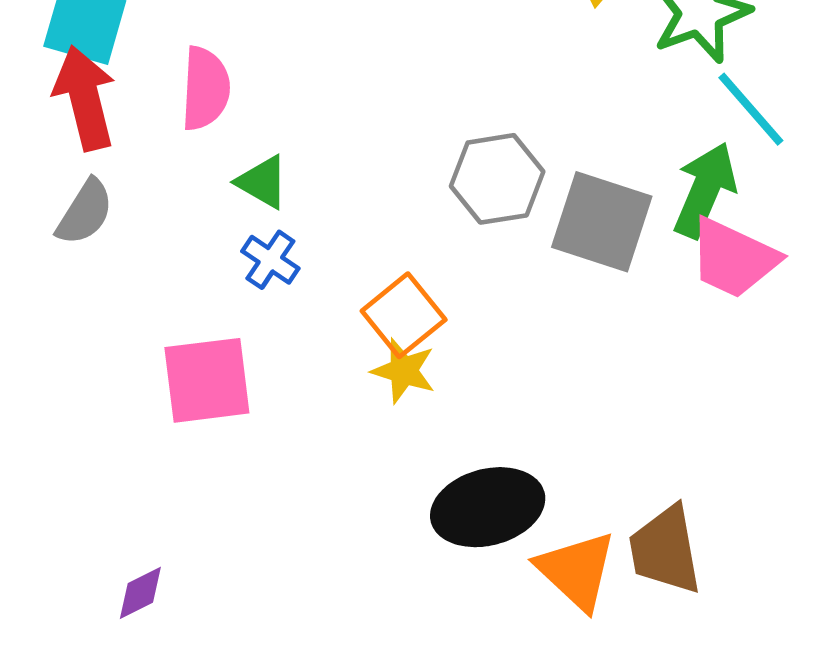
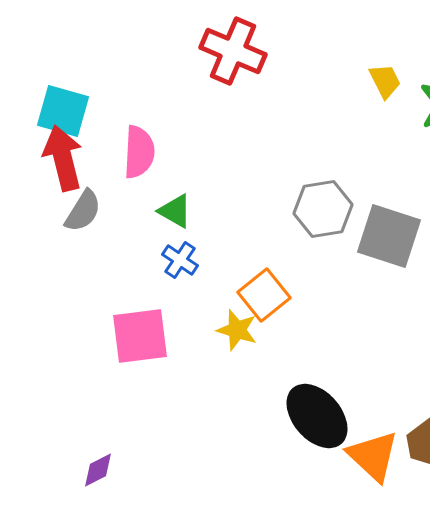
gray semicircle: (85, 212) -> (83, 211), moved
yellow star: (404, 371) -> (237, 330), moved
black ellipse: (488, 507) -> (317, 416), turned 64

